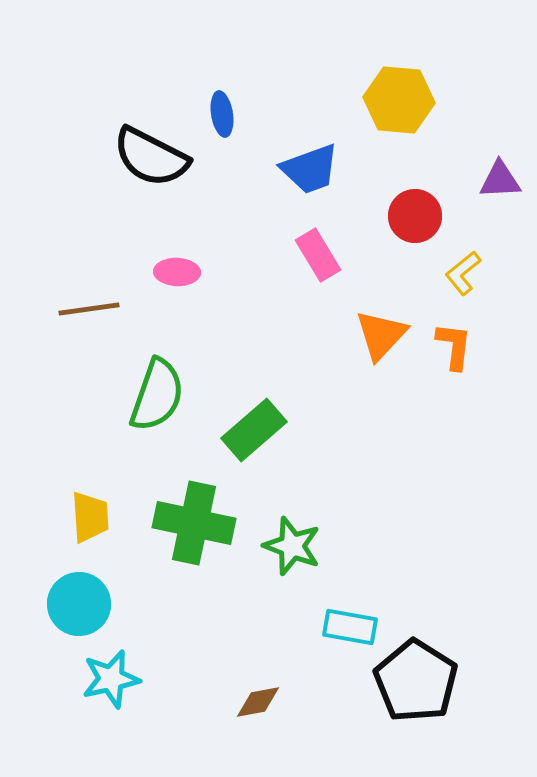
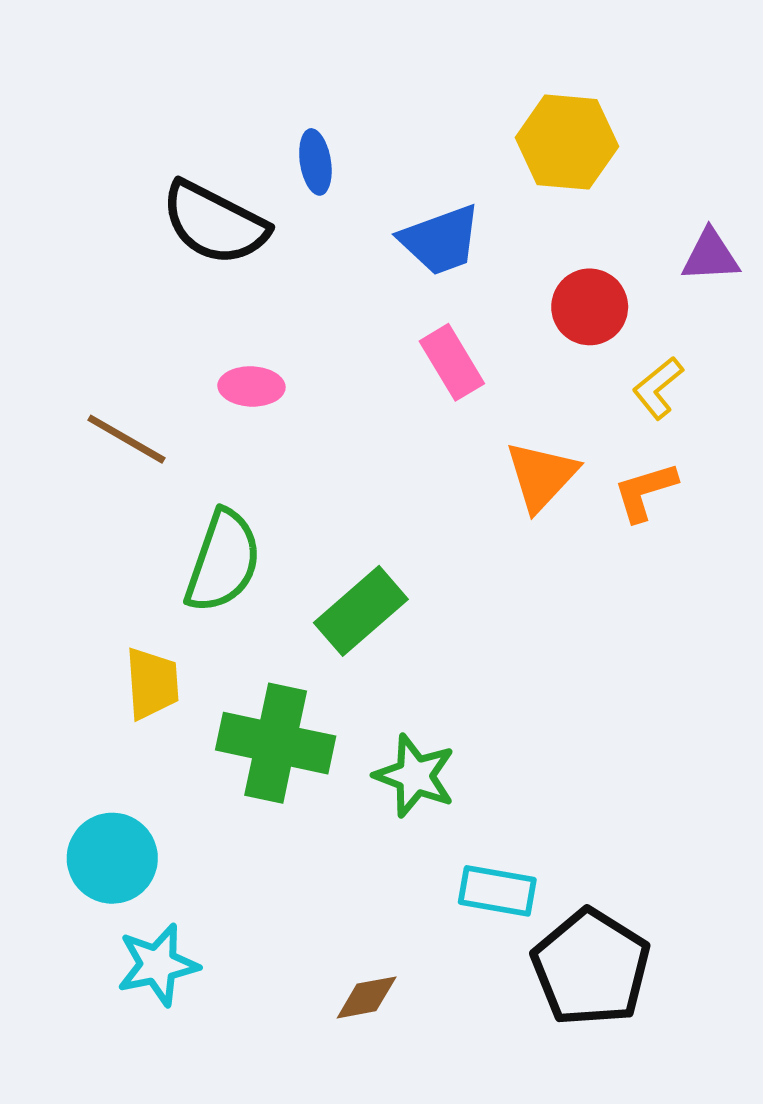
brown line: (89, 309) -> (126, 439), turned 38
orange L-shape: (454, 346) -> (645, 492), turned -114
yellow trapezoid: (90, 517) -> (152, 683), moved

